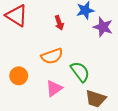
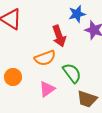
red arrow: (59, 23) -> (59, 36), moved, size x1.5

